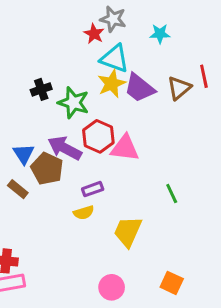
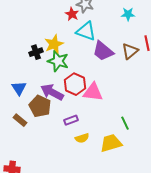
cyan star: (160, 34) -> (128, 14), moved
yellow star: (112, 84) -> (54, 44), moved
blue triangle: (24, 154) -> (19, 88), moved
yellow semicircle: (84, 213) -> (82, 138), moved
yellow trapezoid: (128, 232) -> (111, 143), moved, turned 50

